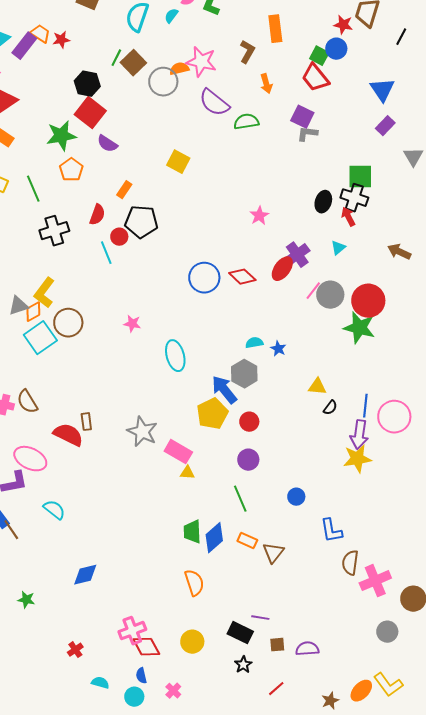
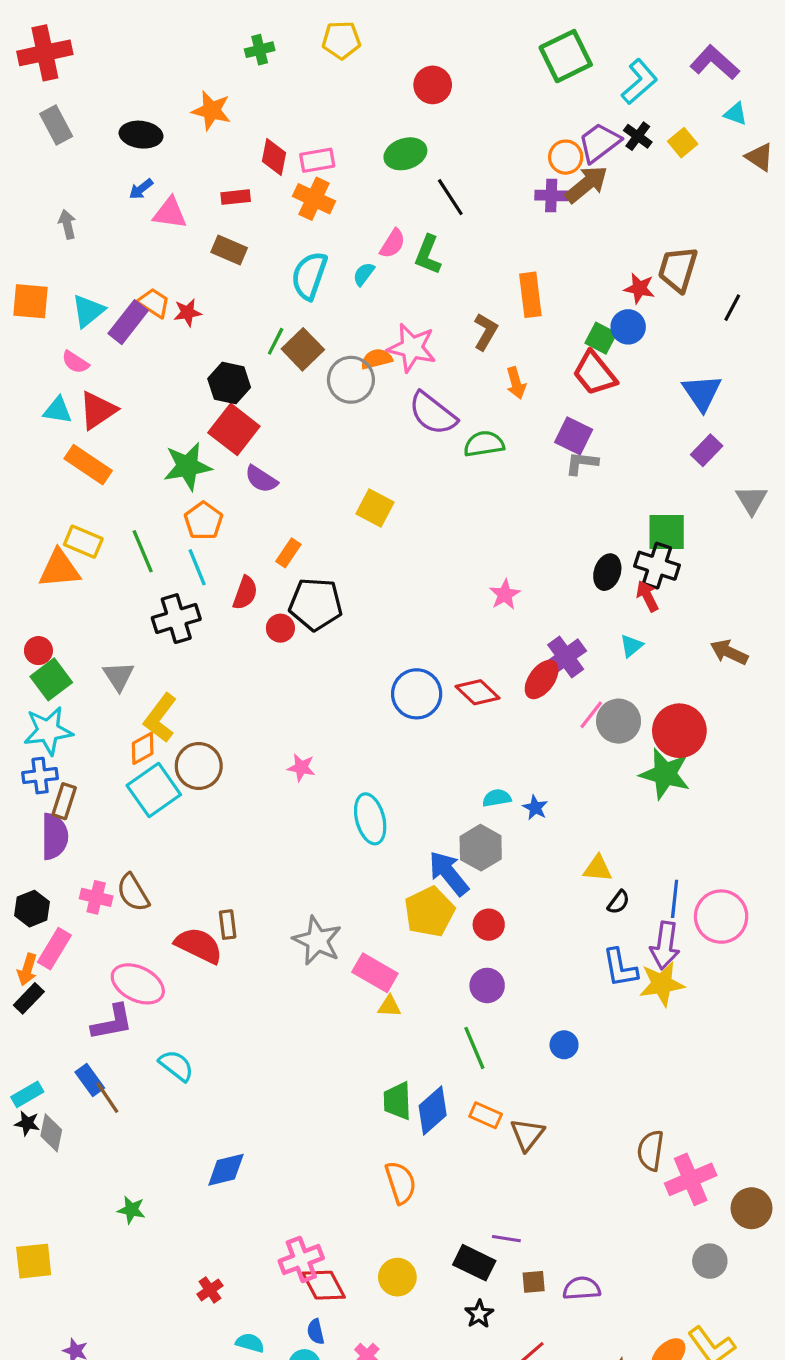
cyan line: (106, 253) -> (197, 567), moved
gray triangle: (18, 306) -> (119, 676), moved, turned -45
blue L-shape: (331, 531) -> (620, 968), moved

